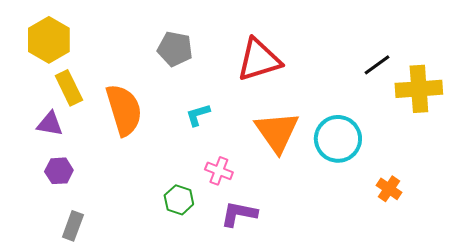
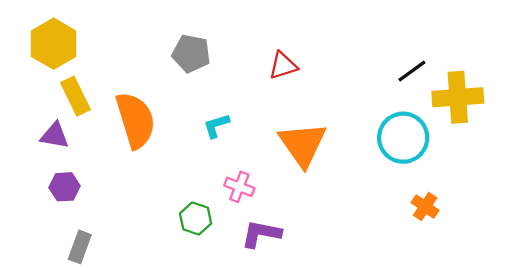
red triangle: (259, 60) -> (283, 66), size x0.6
cyan circle: (338, 139) -> (403, 138), moved

